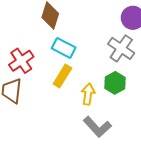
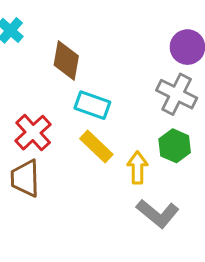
yellow rectangle: (62, 76) -> (96, 146), turned -70

